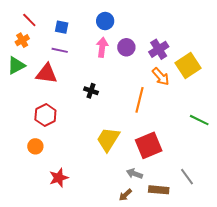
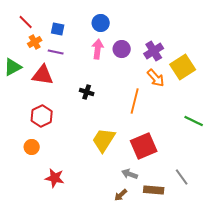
orange cross: (22, 40) -> (35, 42), moved
red star: (59, 178) -> (55, 178), turned 30

